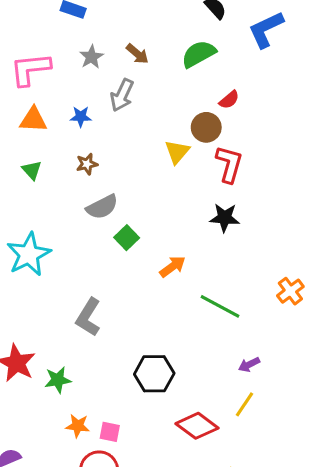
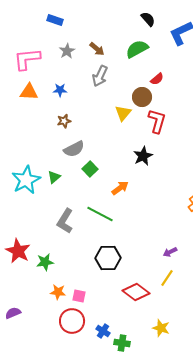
gray arrow: (122, 95) -> (100, 76), moved
green triangle: (32, 170) -> (54, 177), moved, turned 32
black star: (225, 218) -> (143, 156), moved, turned -30
green line: (220, 306) -> (100, 214), moved

